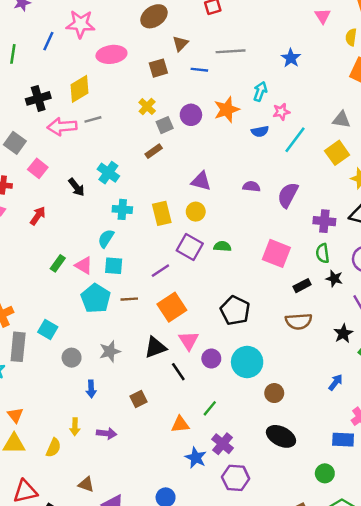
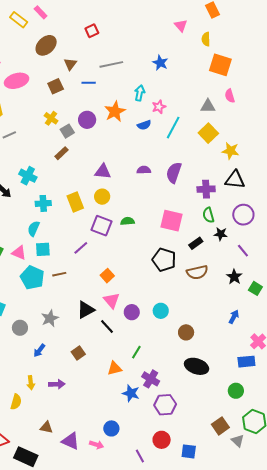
orange square: (172, 307) -> (107, 276), moved, size x0.6
black pentagon: (235, 310) -> (164, 260), moved
cyan circle: (247, 362) -> (161, 311), size x0.6
blue arrow: (91, 389) -> (39, 350), turned 48

